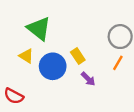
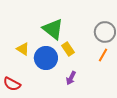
green triangle: (39, 29) -> (53, 29), moved
purple arrow: (88, 79) -> (71, 78), moved, turned 72

